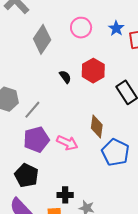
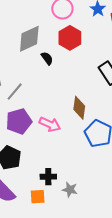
gray diamond: (42, 39) -> (29, 39), moved, turned 32
red hexagon: (93, 71) -> (70, 38), moved

